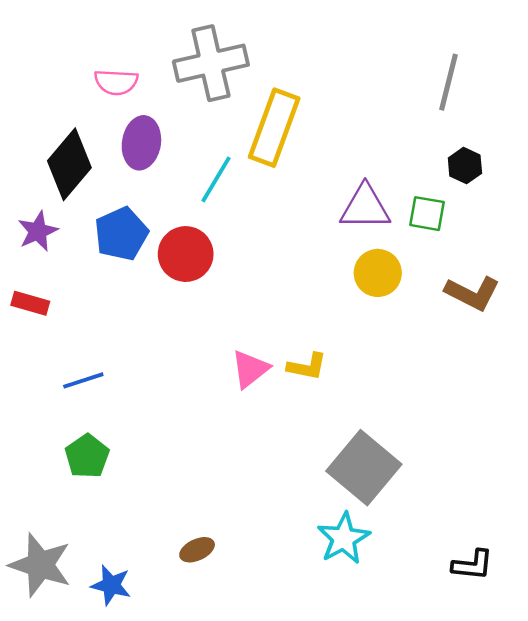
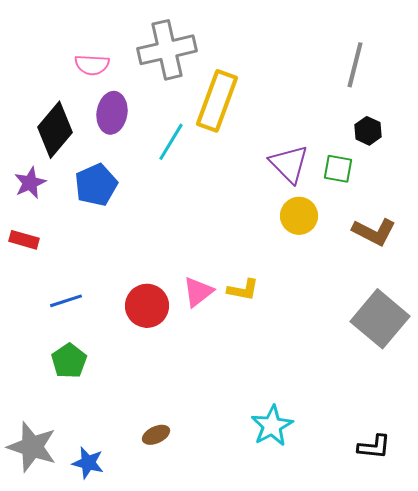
purple triangle: (365, 207) -> (289, 164), turned 45
red circle: (186, 254) -> (147, 306), moved
gray square: (364, 468) -> (380, 319), moved

